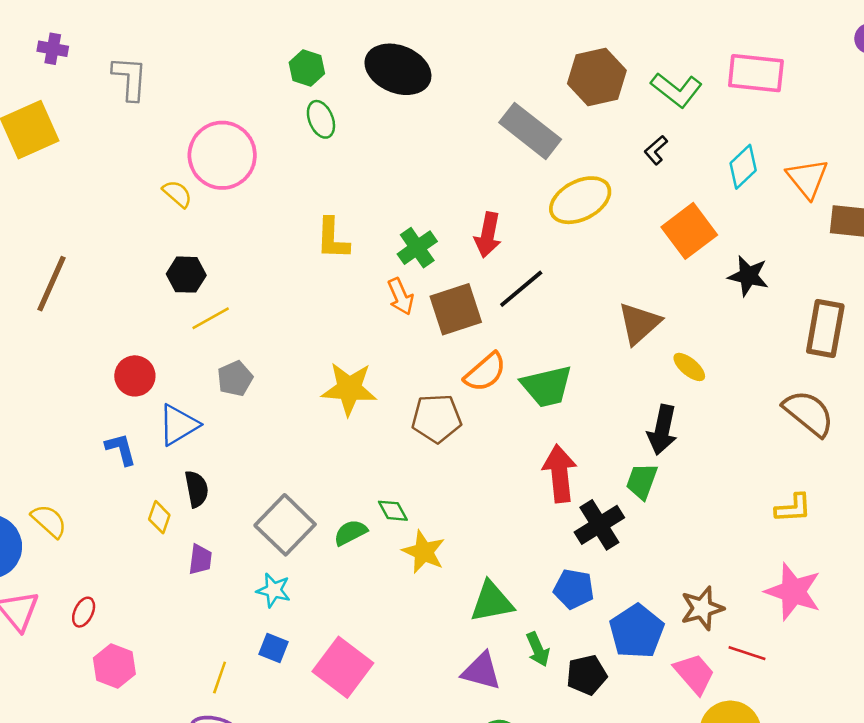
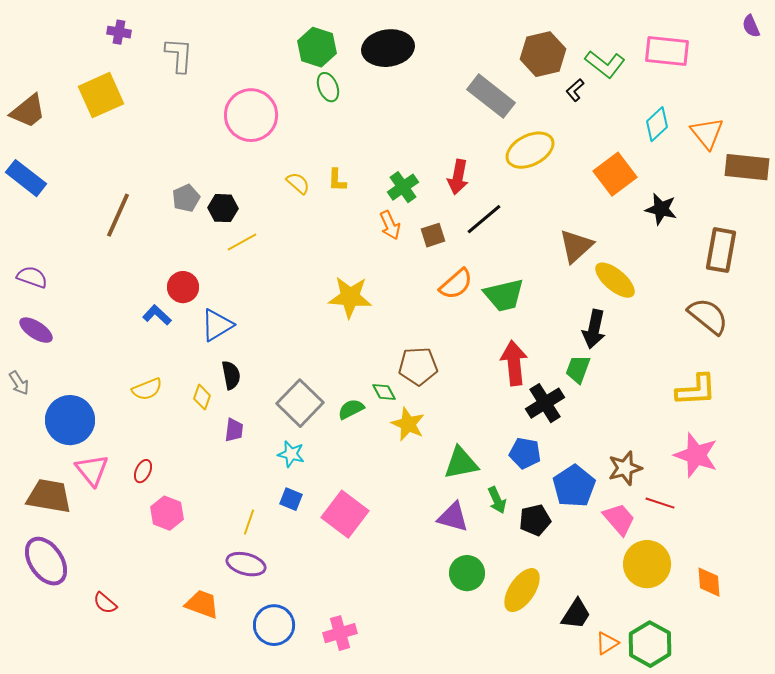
green hexagon: (307, 68) -> (317, 47), size x1.4
black ellipse: (398, 69) -> (388, 48), turned -30
black L-shape: (656, 150) -> (575, 90), moved
yellow semicircle: (177, 194) -> (298, 183), moved
yellow L-shape: (333, 239) -> (337, 180), size x0.7
brown square: (456, 309) -> (433, 235), size x0.6
yellow ellipse: (689, 367) -> (615, 280), size x1.6
gray pentagon: (235, 379) -> (186, 198), moved
brown pentagon: (436, 418) -> (418, 366), moved
blue L-shape: (121, 449) -> (157, 315), moved, turned -32
yellow L-shape: (793, 508) -> (696, 390), size x1.4
yellow semicircle: (49, 521) -> (147, 389), moved, turned 116

